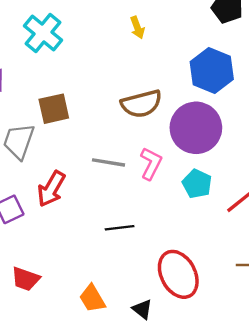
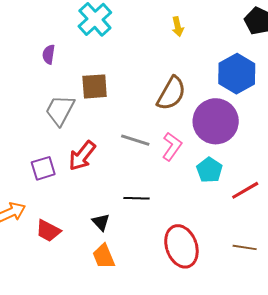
brown semicircle: (141, 104) -> (171, 93), turned -54
black triangle: (142, 309) -> (101, 222), moved

